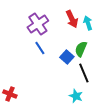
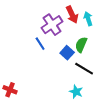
purple cross: (38, 24) -> (52, 25), moved
black line: (84, 73) -> (84, 69), turned -36

